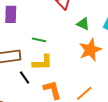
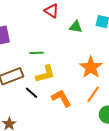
orange star: (90, 50) -> (91, 67), moved

